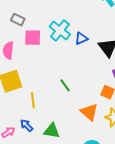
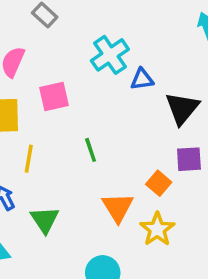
pink square: (33, 38) -> (54, 97), moved, turned -30
green triangle: (52, 131) -> (45, 220), turned 30

